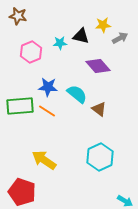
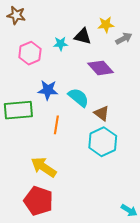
orange line: (47, 111) -> (56, 125), moved, turned 66
cyan hexagon: (100, 157) -> (103, 142), moved
red pentagon: (22, 192) -> (38, 201), moved

